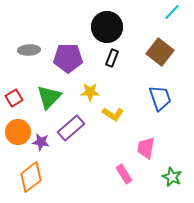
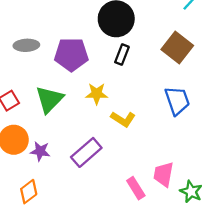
purple rectangle: (71, 128) -> (86, 152), moved
pink trapezoid: (146, 148) -> (163, 174), moved
orange diamond: (31, 177) -> (29, 192), size x0.7

